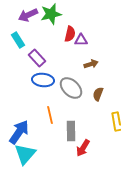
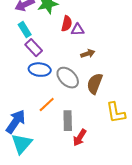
cyan rectangle: (18, 40) -> (25, 30), moved
brown semicircle: (98, 94) -> (95, 84), size x1.5
orange line: (50, 115) -> (47, 105), turned 60

